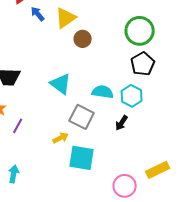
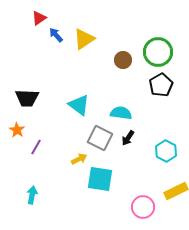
brown circle: (83, 39) -> (123, 60), moved
cyan hexagon: (132, 96) -> (166, 151), moved
black arrow: (122, 123) -> (128, 138), moved

